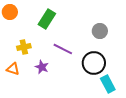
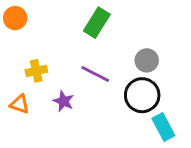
green rectangle: (47, 19) -> (97, 23), moved
gray circle: (100, 31) -> (147, 60), moved

